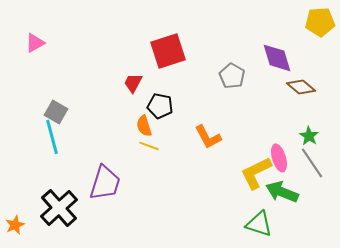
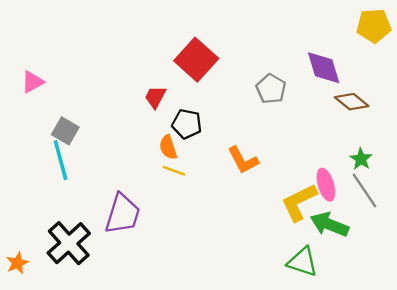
pink triangle: (35, 43) -> (33, 82), moved
red square: (168, 51) -> (196, 60), turned -30

